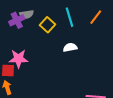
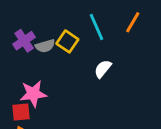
gray semicircle: (27, 14) -> (45, 46), moved
white semicircle: (70, 47) -> (103, 69), turned -32

